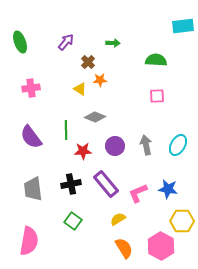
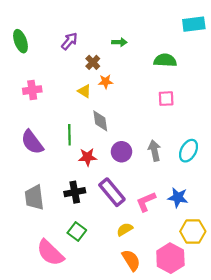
gray diamond: (95, 117) -> (100, 121), turned 60
pink semicircle: (29, 241) -> (50, 253), moved, turned 124

